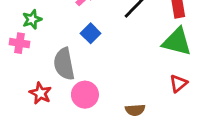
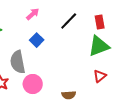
green triangle: (177, 42) -> (99, 46), turned -35

